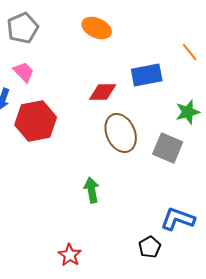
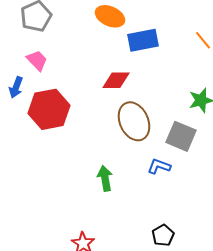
blue rectangle: (147, 75) -> (143, 40), moved
blue L-shape: (178, 219) -> (159, 166), moved, size x0.7

